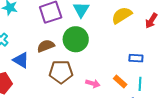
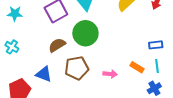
blue rectangle: (136, 58) -> (156, 45), moved
blue triangle: (21, 60) -> (44, 74), moved

